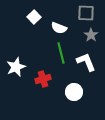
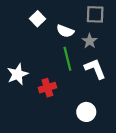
gray star: (91, 35) -> (90, 41), moved
white circle: (74, 92) -> (86, 112), moved

